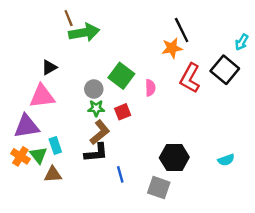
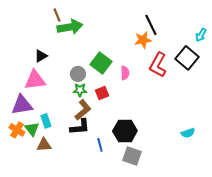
black hexagon: (174, 158) -> (125, 131), moved

